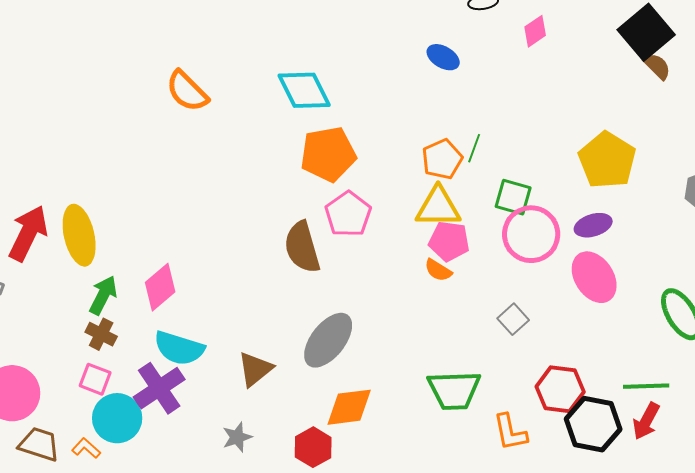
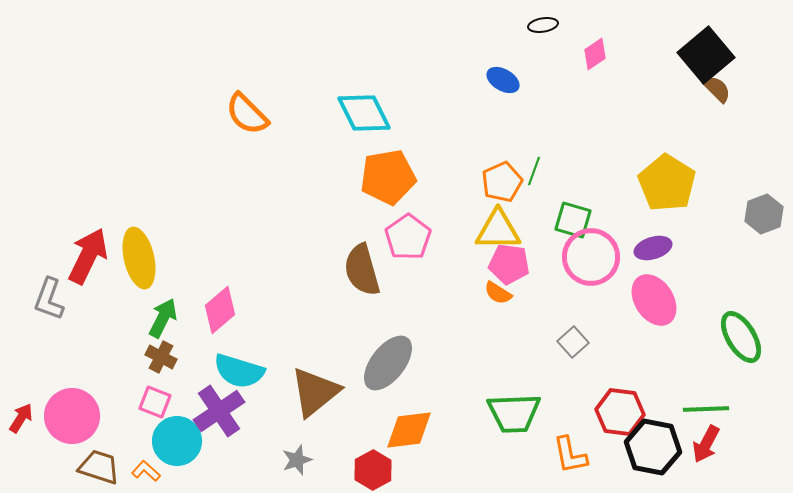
brown triangle: (255, 369) -> (315, 392), size x1.4

